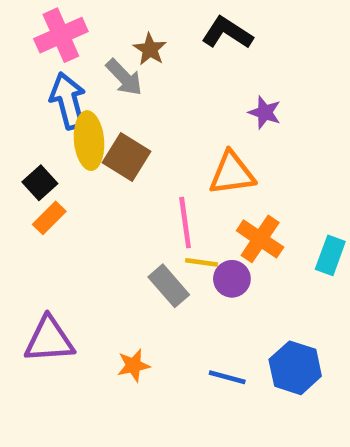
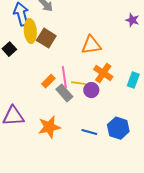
purple star: (265, 112) -> (132, 20), moved
orange rectangle: (49, 218) -> (48, 81), moved
pink line: (185, 223) -> (64, 77), moved
orange star: (134, 365) -> (49, 127), size x1.6

